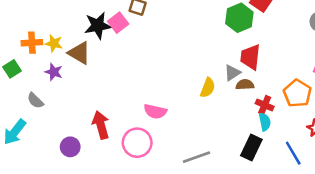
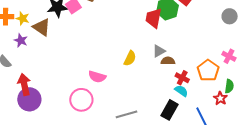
red trapezoid: (250, 57) -> (154, 18), moved
yellow semicircle: (208, 88) -> (130, 58), moved
cyan semicircle: (265, 122) -> (181, 91), turned -48
red arrow: (101, 125) -> (24, 84), moved
purple circle: (70, 147) -> (29, 99), size x1.5

